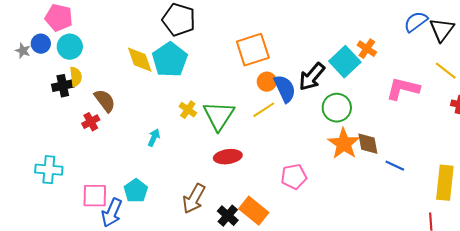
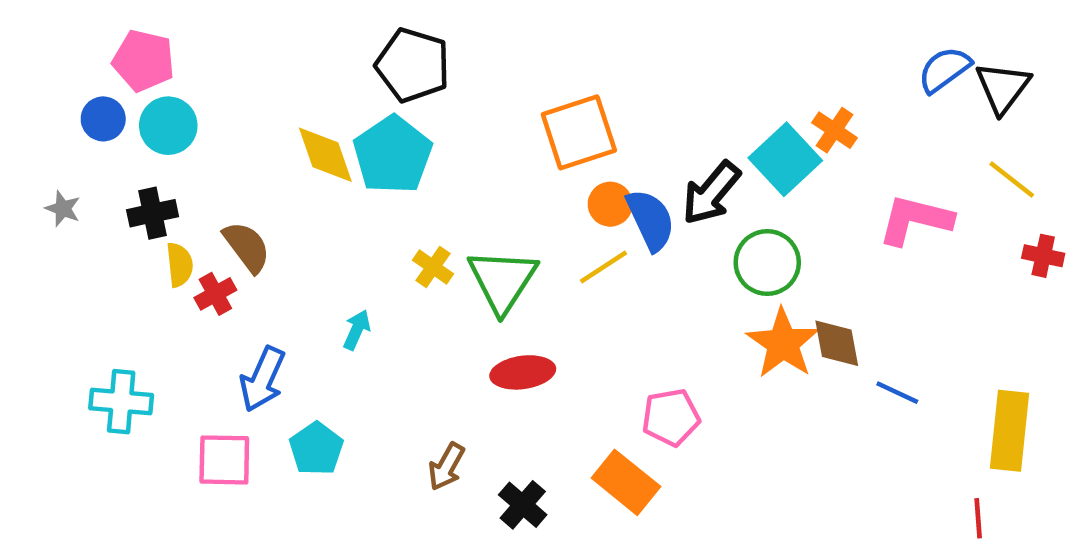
gray star: (23, 51) -> (63, 209), moved
yellow semicircle: (76, 77) -> (179, 265), moved
brown arrow: (194, 199) -> (446, 467), size x0.7
orange rectangle: (254, 211) -> (626, 482), moved
blue arrow: (112, 213) -> (262, 379), moved

